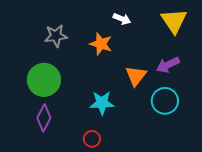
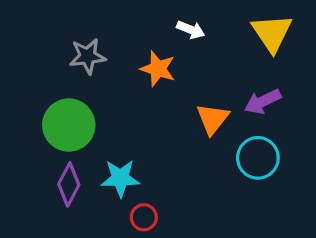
cyan star: (102, 103) -> (120, 178), moved

